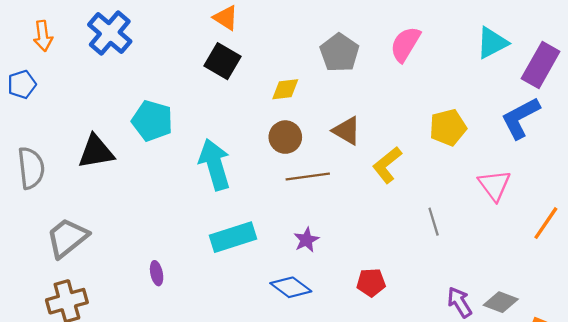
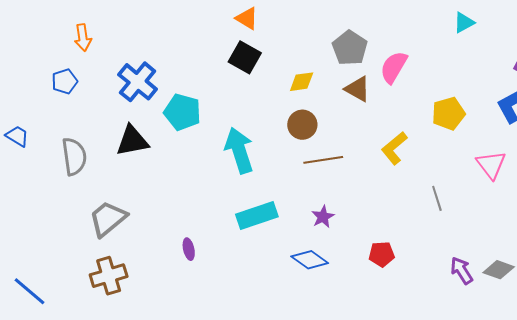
blue cross: (110, 33) -> (138, 82), moved
cyan triangle: (492, 43) -> (464, 23), moved, size x0.7
pink semicircle: (405, 44) -> (394, 67), moved
brown triangle: (347, 131) -> (358, 89), moved

